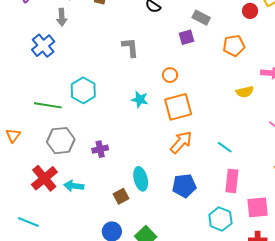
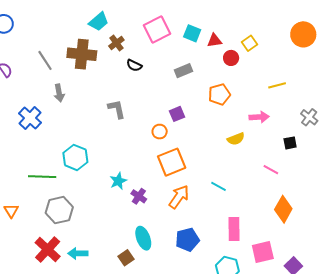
gray arrow: (62, 17) -> (59, 93), moved
gray rectangle: (201, 18) -> (183, 71), turned -42
purple square: (186, 37) -> (177, 114), moved
cyan star: (140, 99) -> (118, 181), moved, turned -30
cyan line: (225, 147) -> (219, 186), moved
purple cross: (100, 149) -> (139, 196), moved, turned -35

